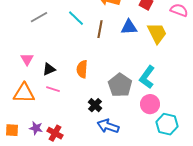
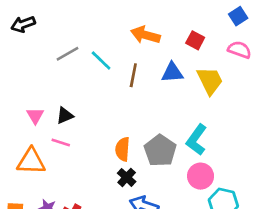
gray line: (39, 17) -> (67, 54), moved
black triangle: (49, 69) -> (65, 116), moved
orange semicircle: (82, 69) -> (123, 149), moved
pink line: (53, 89) -> (61, 142), moved

